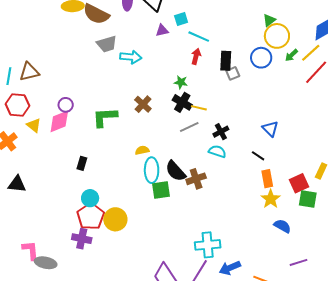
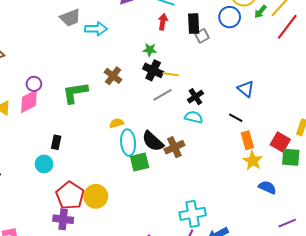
red square: (299, 183) -> (280, 142), turned -30
cyan circle: (90, 198) -> (44, 164), moved

